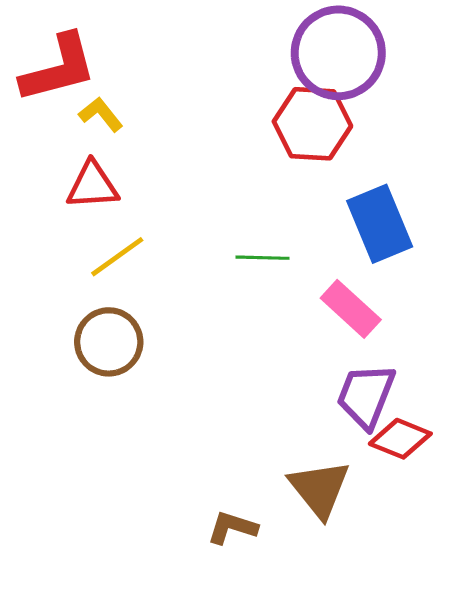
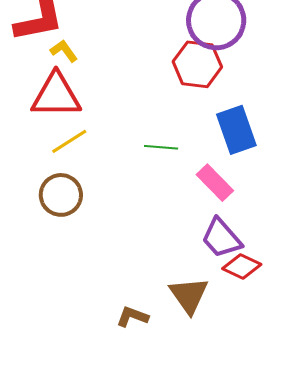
red triangle: (92, 185) -> (56, 95), size x1.5
purple trapezoid: (366, 396) -> (221, 238), turned -66

